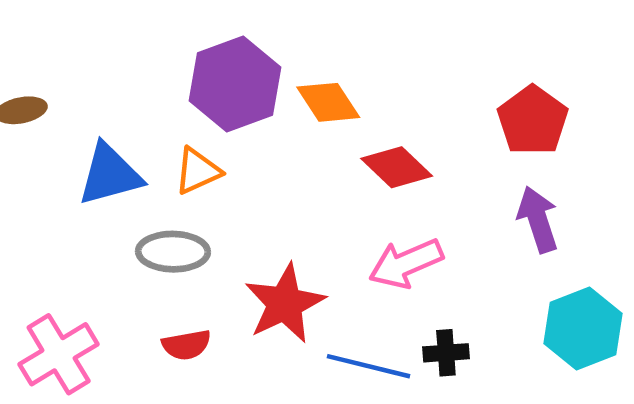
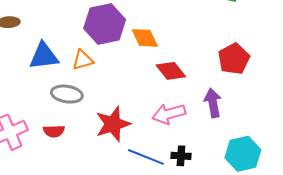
purple arrow: (538, 219) -> (213, 103), moved
red semicircle: (186, 345) -> (54, 131), moved

